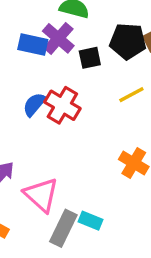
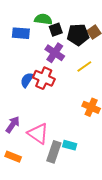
purple cross: (58, 38) -> (55, 53), moved
blue rectangle: (33, 45) -> (21, 33), moved
black square: (90, 58) -> (56, 30), moved

